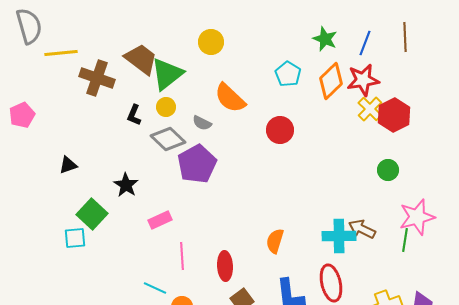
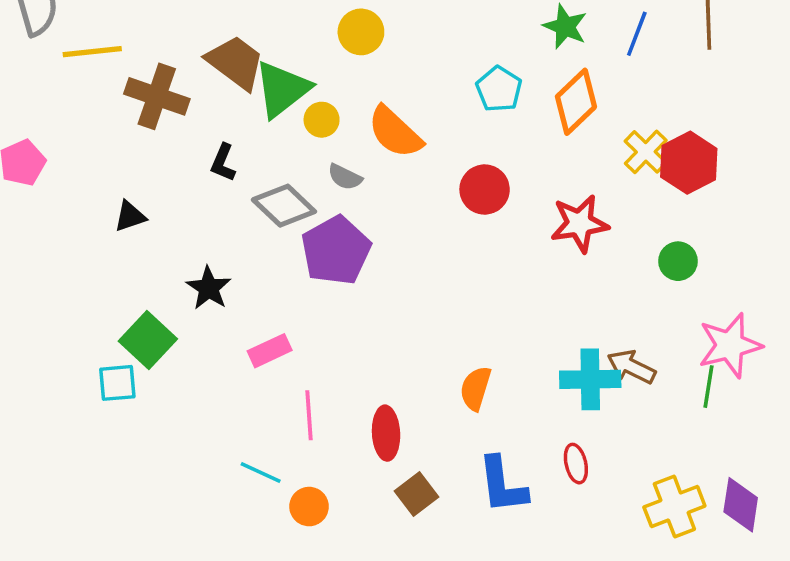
red star: (363, 80) -> (579, 224), moved
yellow circle: (166, 107) -> (322, 120), moved
black triangle: (68, 165) -> (130, 216), moved
red ellipse: (331, 283) -> (576, 464), size x0.6

